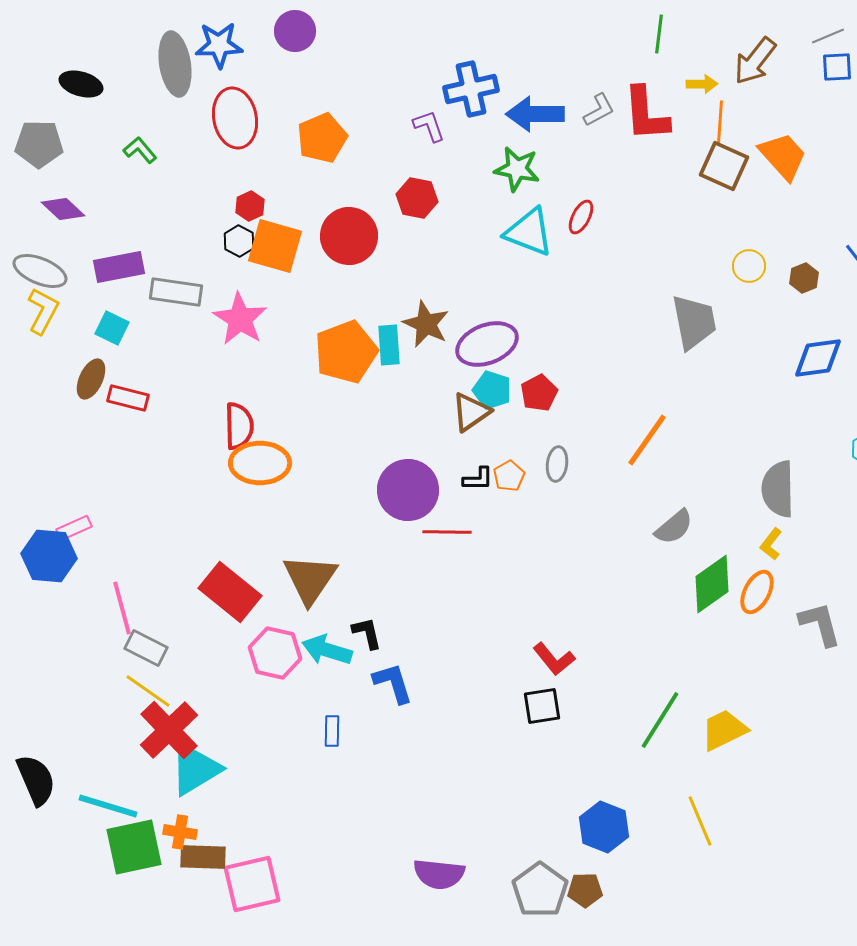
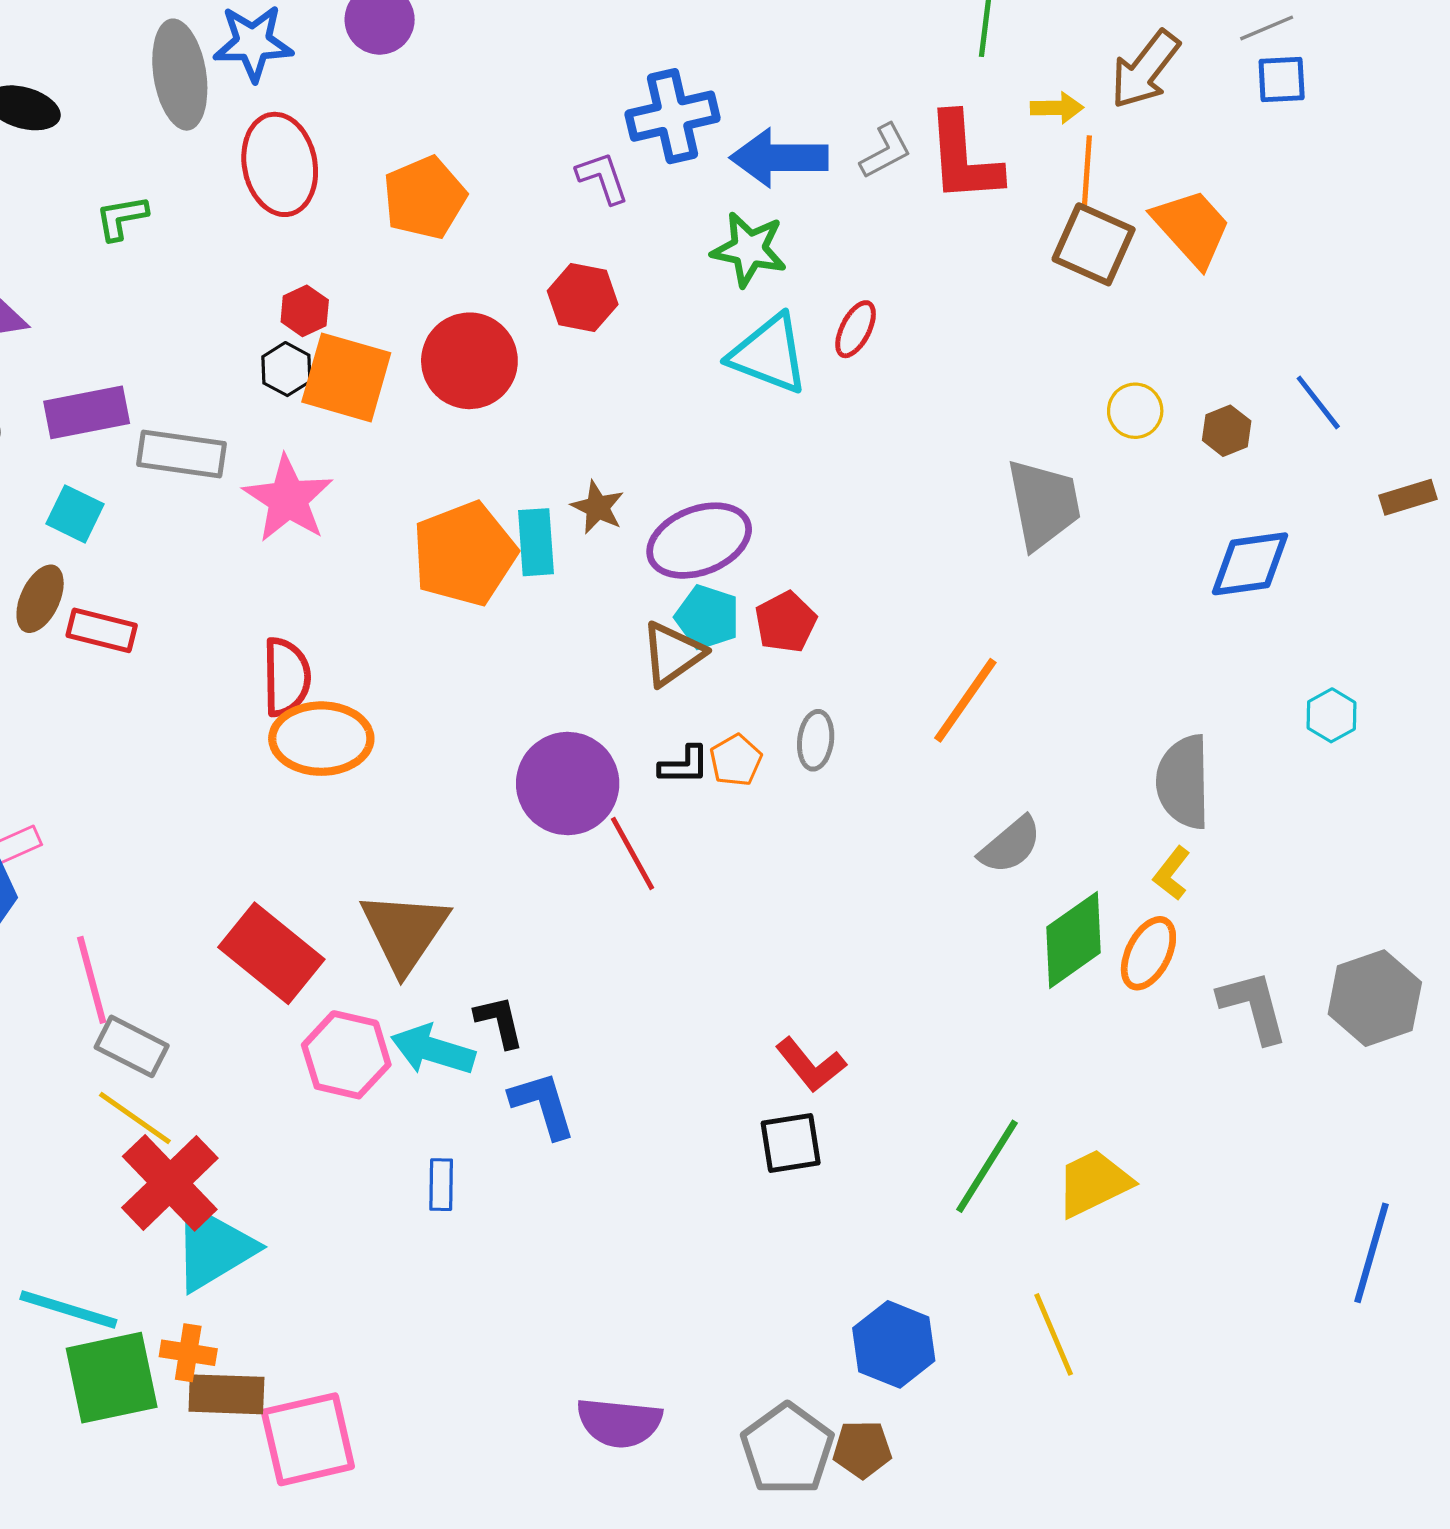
green L-shape: (140, 150) -> (122, 218), turned -60
brown star: (426, 324) -> (598, 507), size x0.7
red line: (447, 532) -> (633, 853), turned 60

